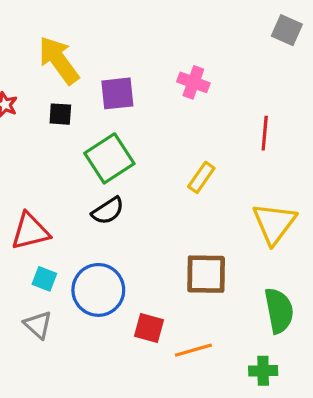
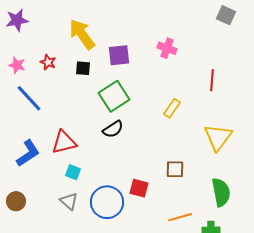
brown square: (206, 274) -> (175, 169), size x0.7
blue circle: (98, 290) -> (107, 202), moved
red square: (149, 328) -> (139, 188), moved
orange line: (193, 350) -> (180, 217), moved

